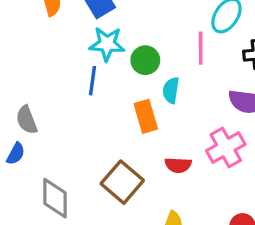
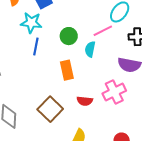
cyan star: (107, 44) -> (31, 23), moved
pink line: (201, 48) -> (103, 31), turned 60
cyan semicircle: (171, 90) -> (90, 49), moved

